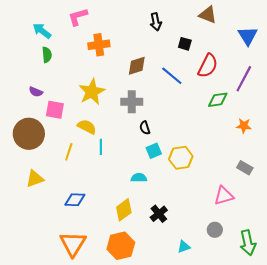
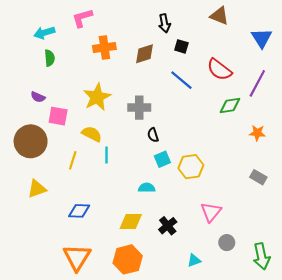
cyan arrow: (42, 31) -> (44, 33), turned -54
black square: (185, 44) -> (181, 46), moved
brown diamond: (137, 66) -> (144, 54), moved
red semicircle: (208, 66) -> (219, 70), turned 100
pink triangle: (224, 196) -> (211, 212), moved, turned -35
yellow diamond: (124, 210) -> (131, 221), turned 35

